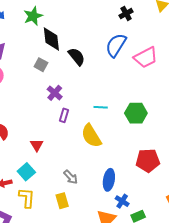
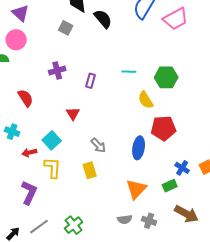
purple cross: (55, 93) -> (57, 71), moved, turned 35
yellow semicircle: (91, 136) -> (146, 100), moved, size x0.7
red triangle: (37, 145) -> (73, 114), moved
red pentagon: (148, 161) -> (163, 128), moved
blue cross: (122, 201) -> (182, 168), moved

